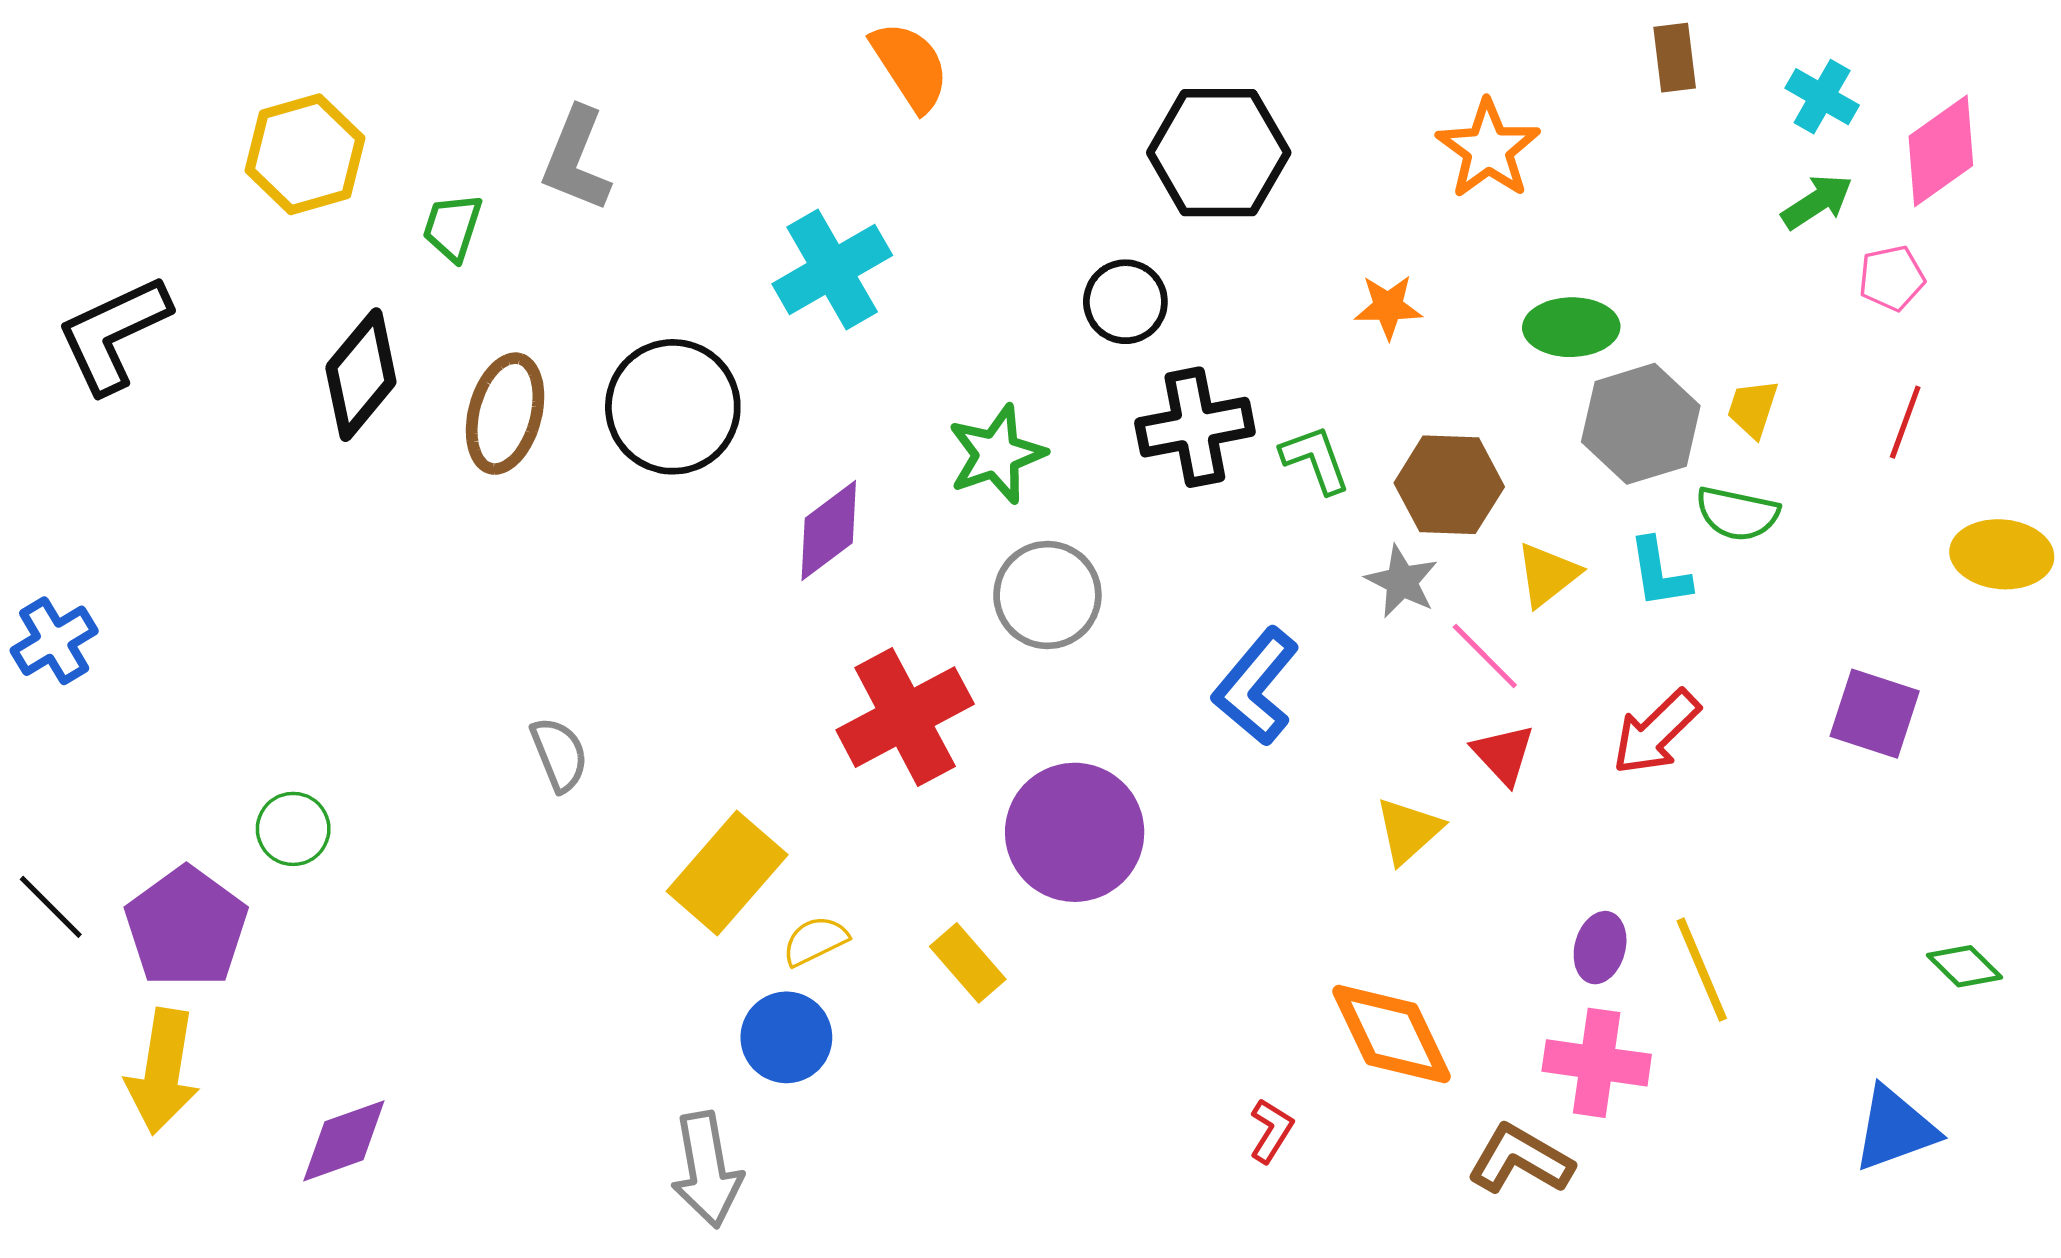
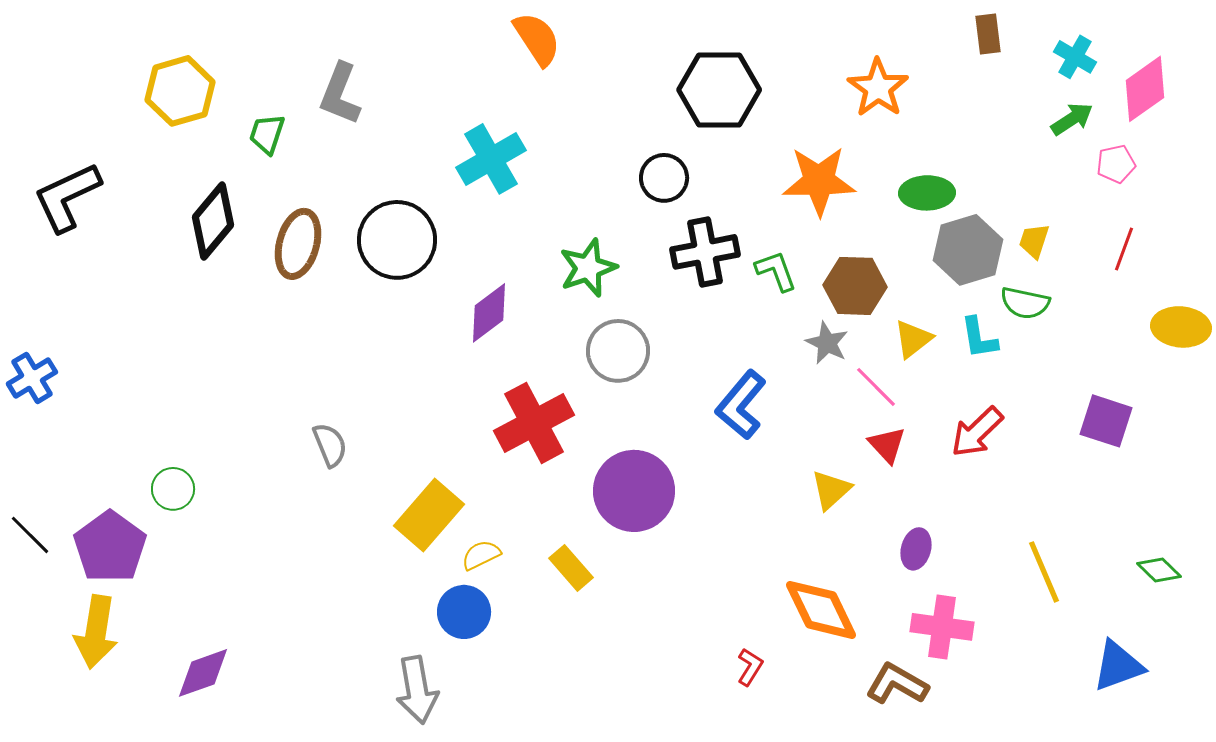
orange star: (1388, 307) -> (819, 181), size x1.8
purple ellipse: (1600, 948) -> (916, 549), moved
yellow line: (1702, 970) -> (1044, 572), moved

